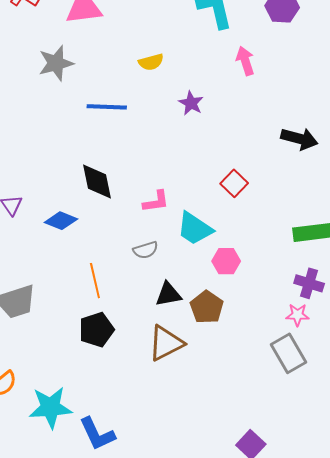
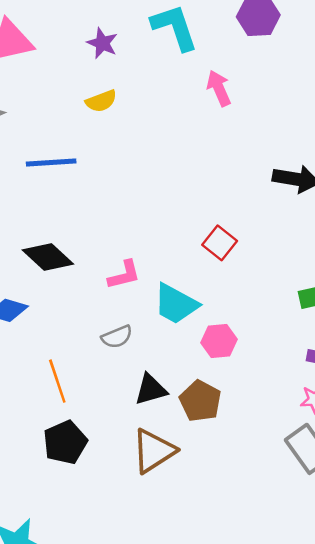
purple star: (191, 103) -> (102, 43), moved
black diamond: (97, 181) -> (48, 257), turned -30

